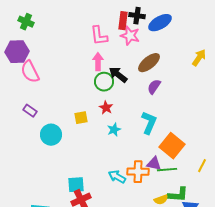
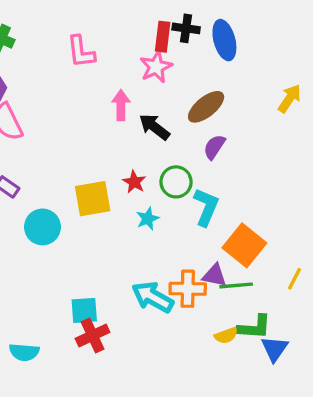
blue ellipse: (160, 23) -> (224, 40), turned -75
pink L-shape: (99, 36) -> (81, 52), moved
pink star: (130, 36) -> (156, 67), moved, turned 30
green circle: (104, 82) -> (176, 182), moved
yellow square: (81, 118) -> (93, 199), size x1.6
cyan arrow: (117, 177) -> (153, 297), size x1.4

